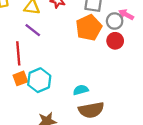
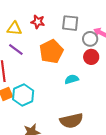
orange pentagon: (89, 28) -> (51, 51), moved
cyan semicircle: (81, 90) -> (72, 79), moved

